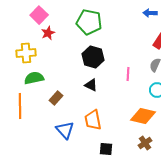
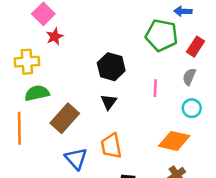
green pentagon: (89, 22) -> (162, 35), moved
black triangle: (91, 85) -> (109, 102), turned 40
brown rectangle: (56, 98) -> (65, 118), size x1.6

